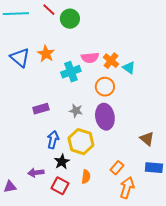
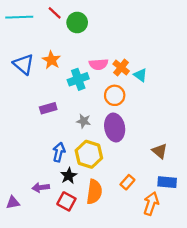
purple rectangle: (41, 109) -> (48, 108), moved
orange semicircle: (86, 177) -> (94, 192), size x1.6
orange arrow: (127, 188) -> (151, 204), moved

